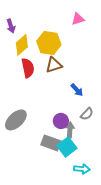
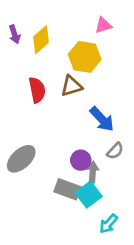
yellow hexagon: (49, 43) -> (85, 57), moved
yellow diamond: (22, 45) -> (41, 40), moved
blue arrow: (77, 90) -> (102, 119), size x1.5
cyan arrow: (82, 169) -> (109, 224), turned 126

